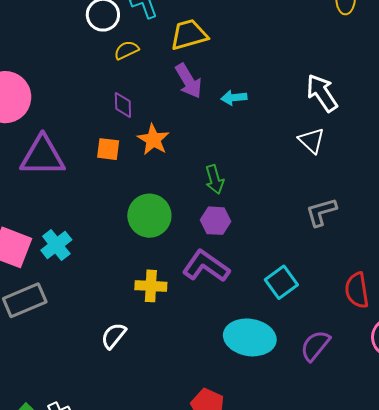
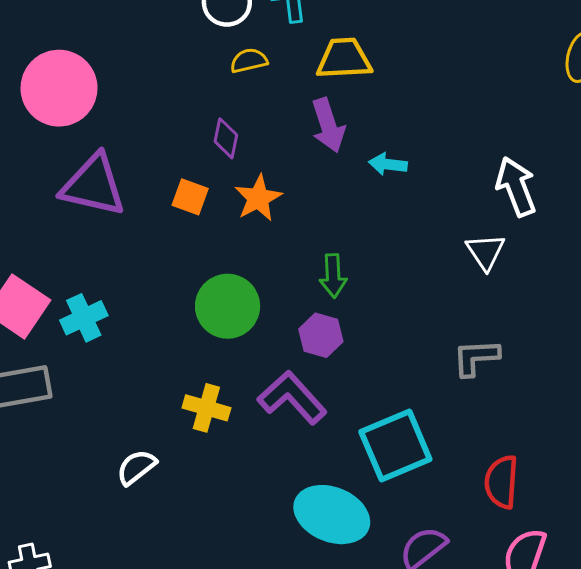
cyan square: (281, 282) -> (395, 446), size x1.5

